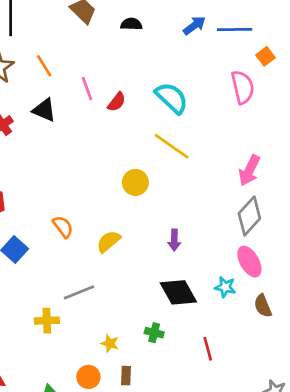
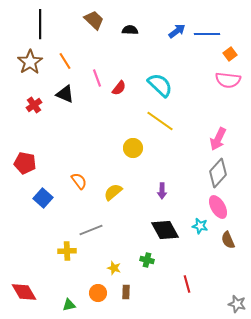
pink semicircle: (243, 87) -> (228, 80), moved, turned 110
red line: (208, 349) -> (187, 284), moved

